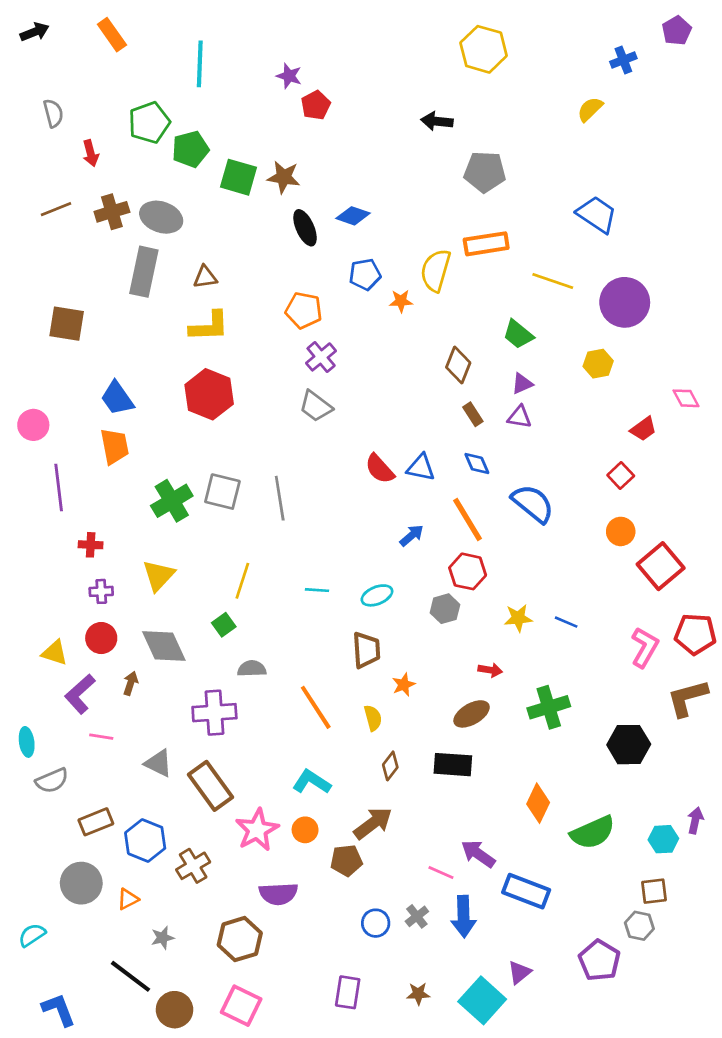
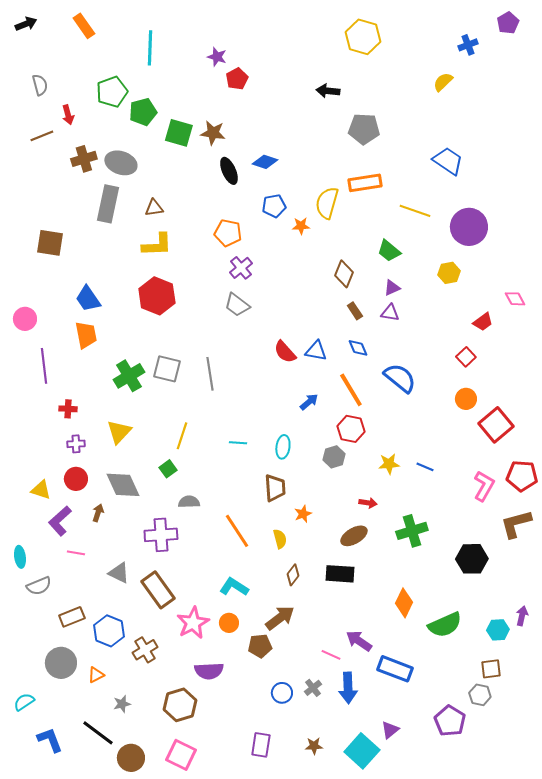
brown line: (56, 209) -> (42, 136), moved
cyan ellipse: (377, 595) -> (283, 447), turned -60
blue L-shape: (59, 1010) -> (50, 740), moved

